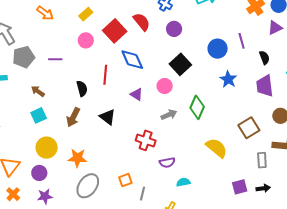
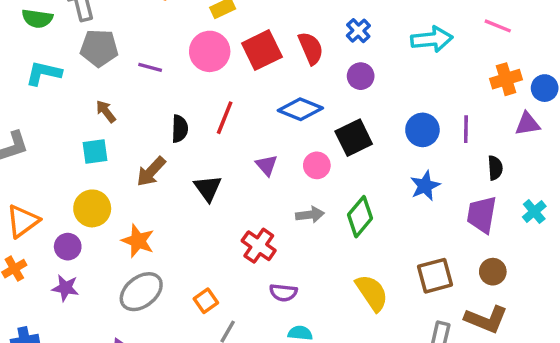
pink circle: (86, 40) -> (210, 51), size x1.5
blue diamond: (132, 60) -> (300, 109), moved, turned -60
orange square: (125, 180) -> (206, 301), turned -32

